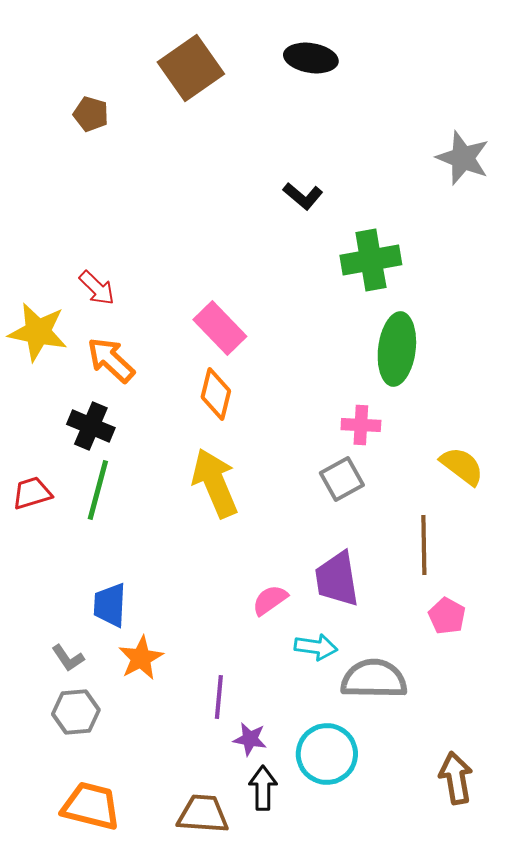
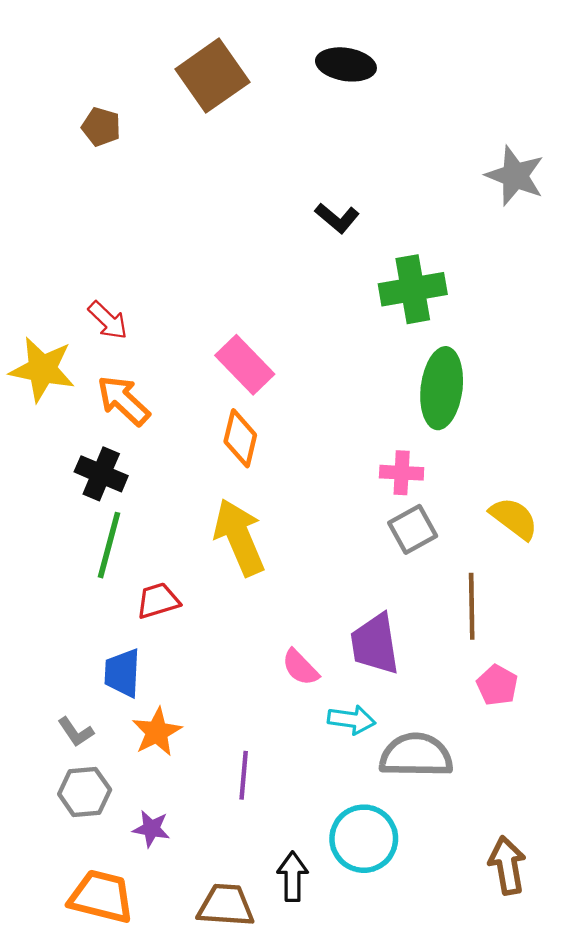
gray square: (342, 479) -> (413, 529), moved
red trapezoid: (32, 493) -> (158, 601), moved
pink semicircle: (270, 600) -> (300, 667), turned -99
purple star: (250, 739) -> (151, 829), moved

